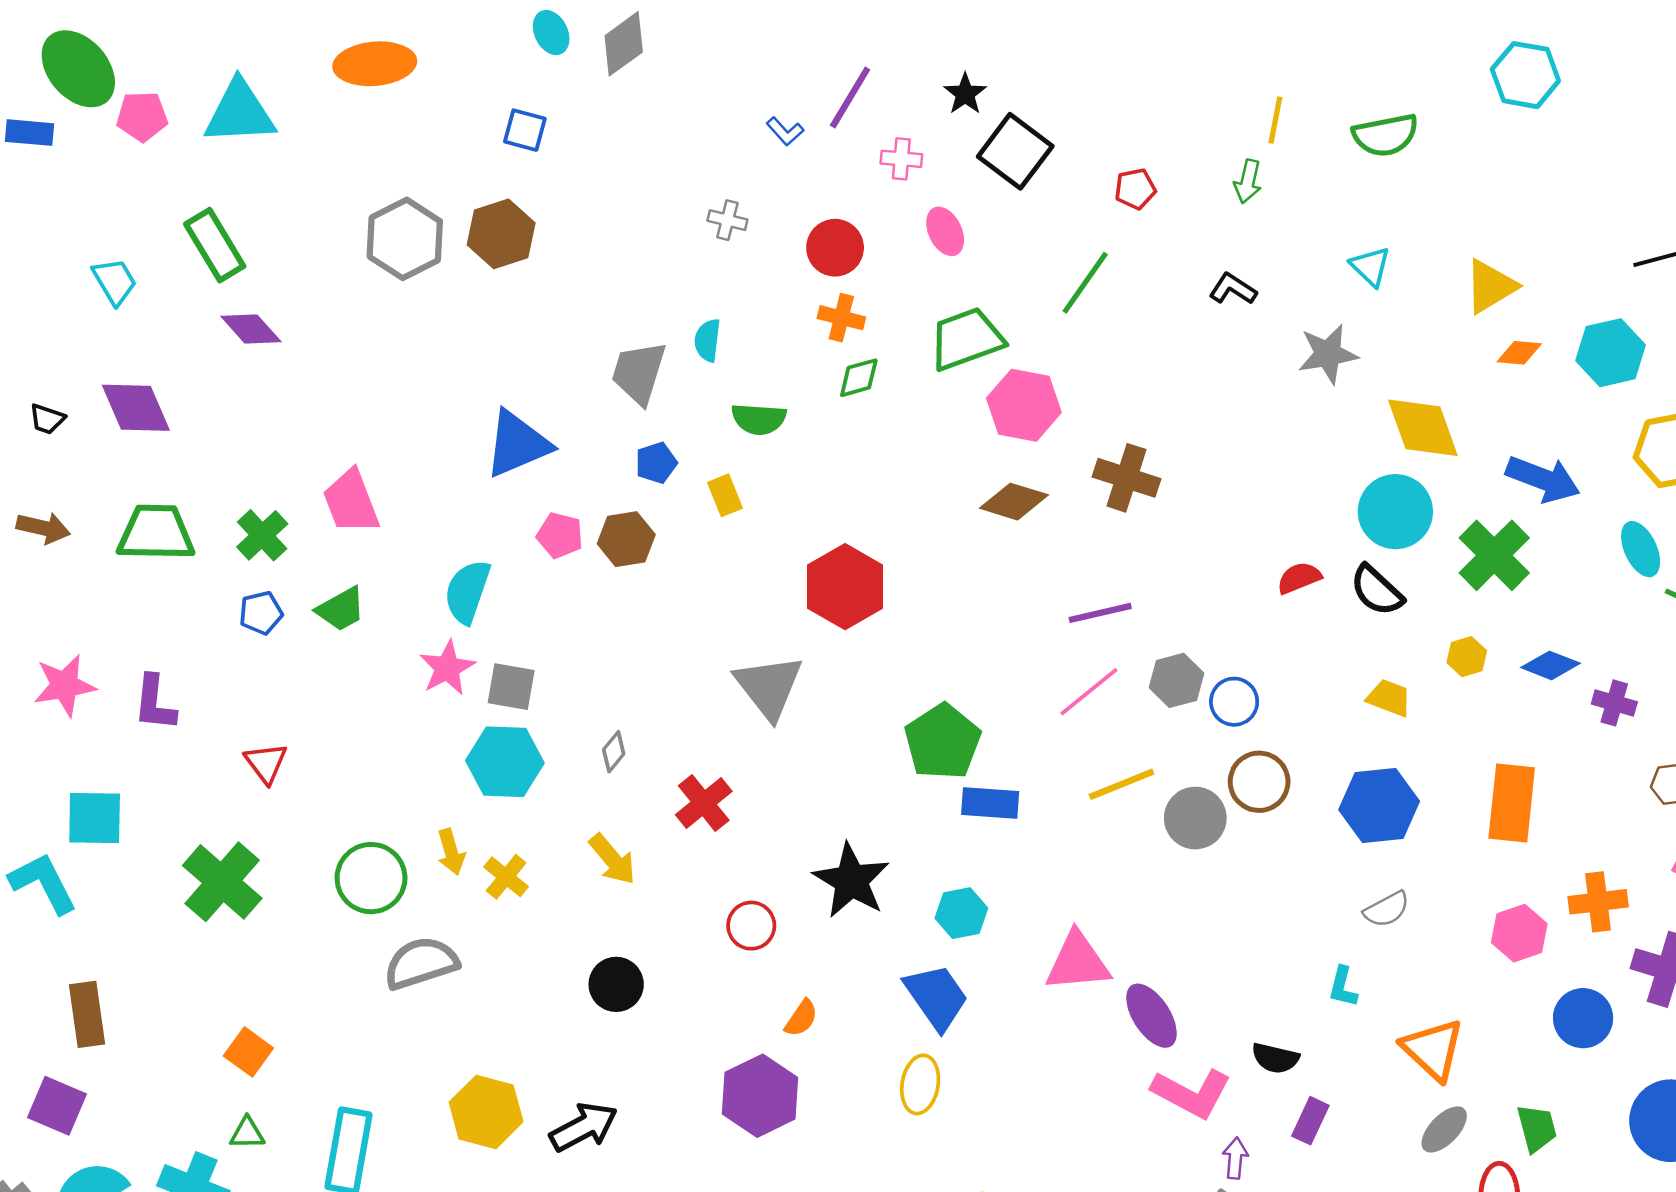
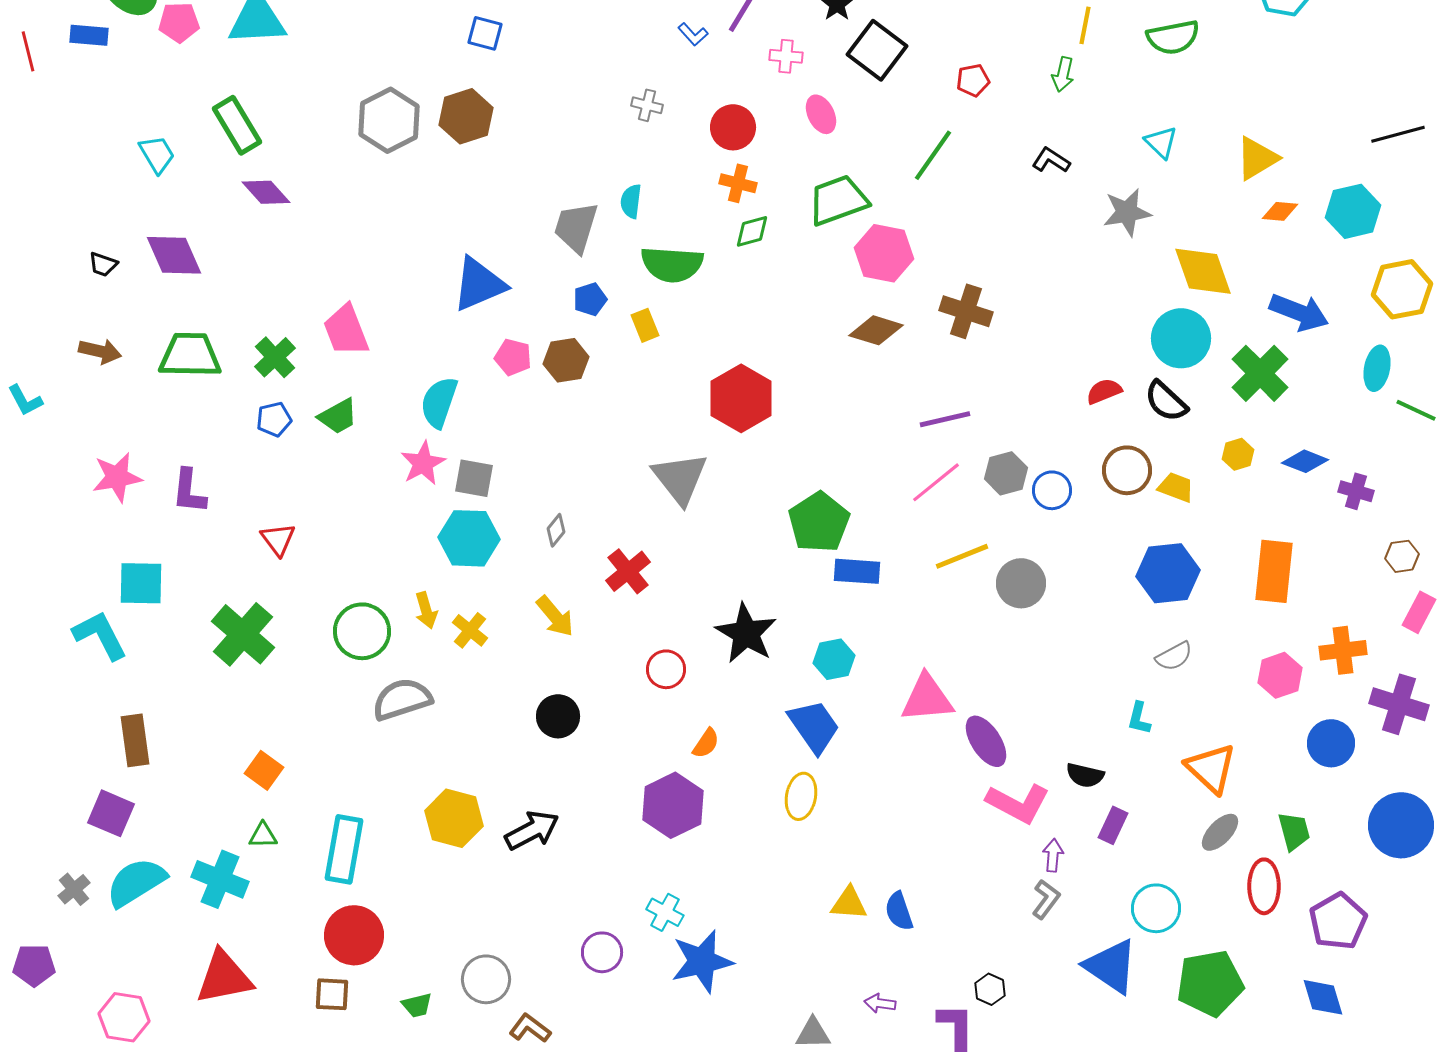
green semicircle: (759, 419) -> (672, 264), size x1.4
cyan ellipse: (1641, 549) -> (1377, 368), turned 36
brown circle: (1259, 782) -> (1127, 470), moved

